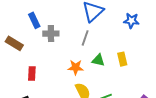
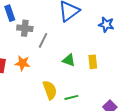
gray line: (85, 38) -> (43, 40), moved
orange star: (76, 67) -> (23, 63), moved

